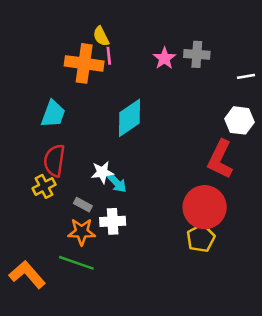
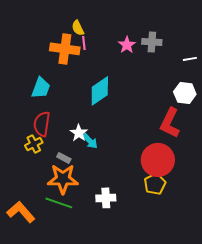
white star: (102, 172) -> (79, 133), turned -30
white cross: (113, 221) -> (106, 198), moved
orange star: (82, 232) -> (63, 179), size x1.4

